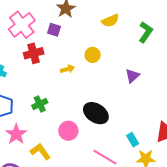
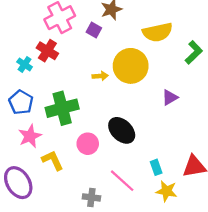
yellow semicircle: (110, 21) -> (158, 32), size x1.5
red cross: (34, 53) -> (47, 51), moved, turned 36
yellow circle: (93, 55) -> (131, 66), size x2.0
green cross: (40, 104) -> (62, 108), size x1.8

